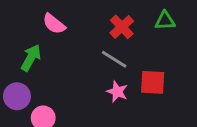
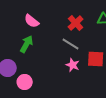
green arrow: (31, 58) -> (27, 44), moved

